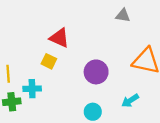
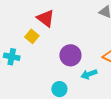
cyan arrow: (130, 101) -> (89, 74), moved

